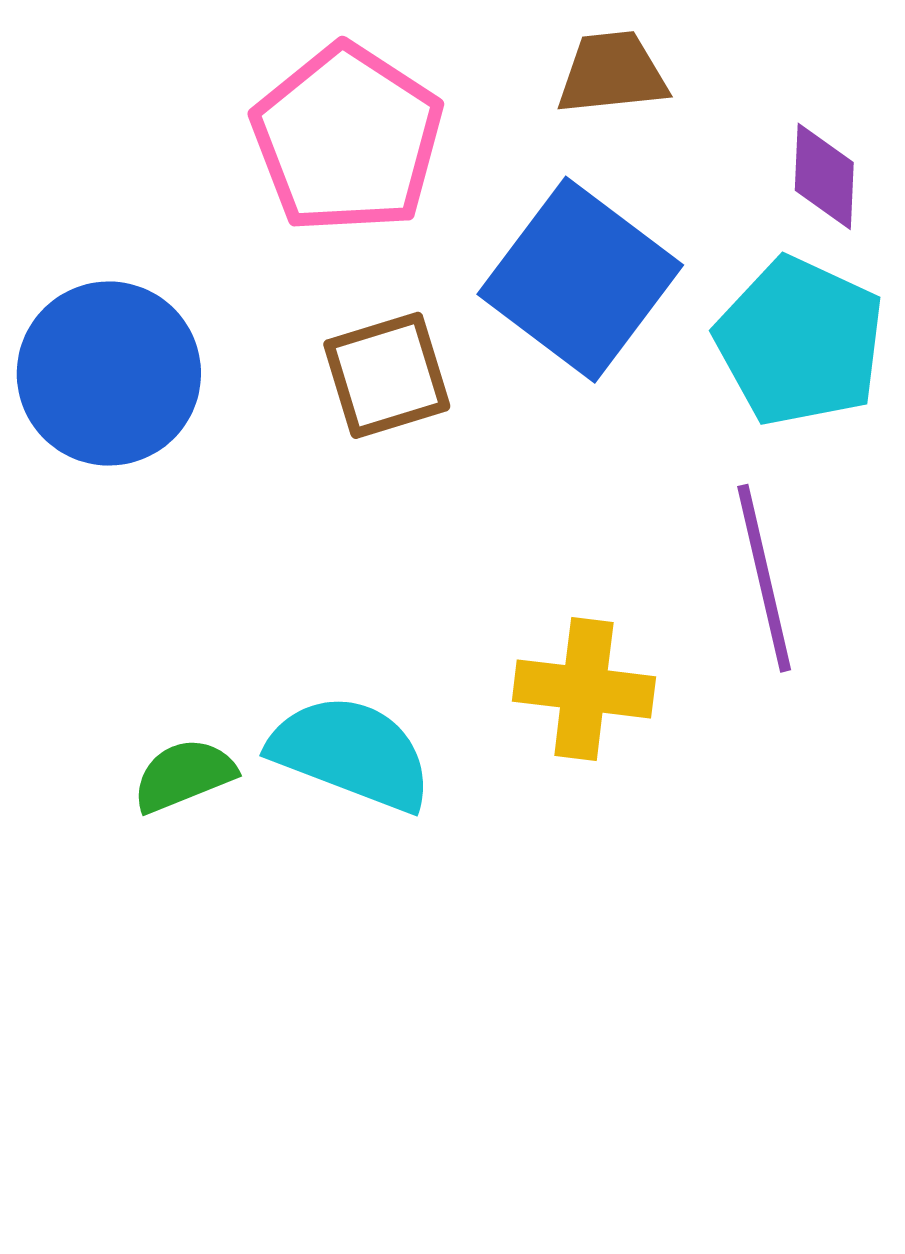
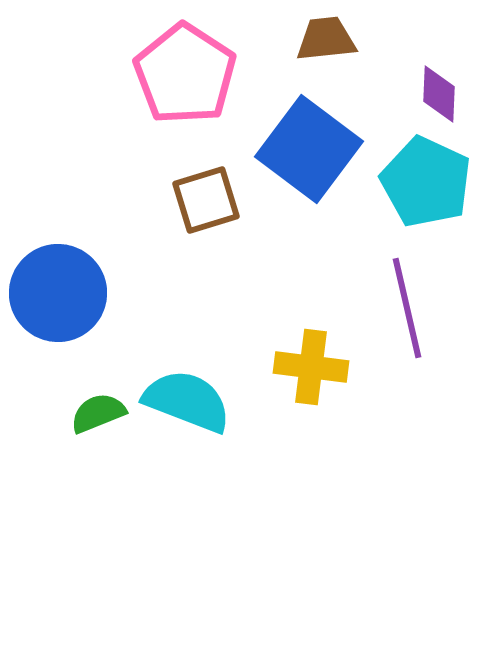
blue circle: (109, 374) -> (58, 293), moved

